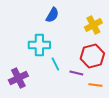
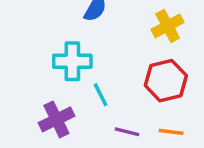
purple line: (76, 73) -> (127, 132), moved
purple cross: (18, 78) -> (56, 119), moved

